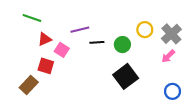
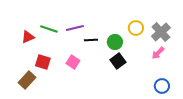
green line: (32, 18) -> (49, 29), moved
red triangle: (45, 39) -> (28, 37), moved
pink square: (62, 50) -> (73, 62), moved
black square: (126, 76) -> (118, 61), moved, size x0.7

